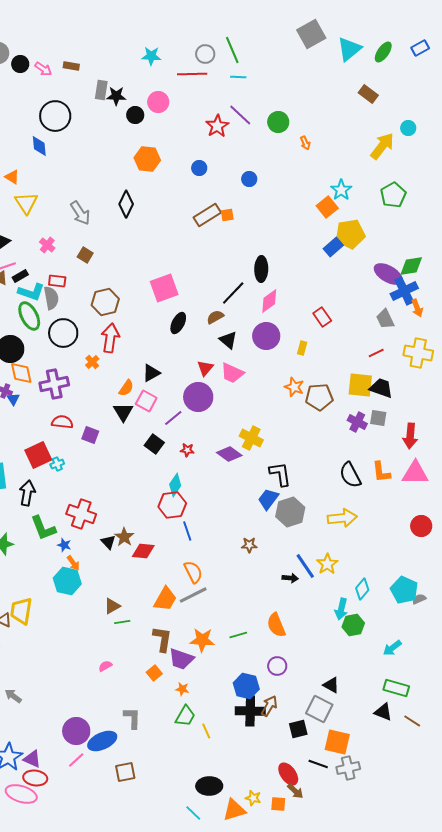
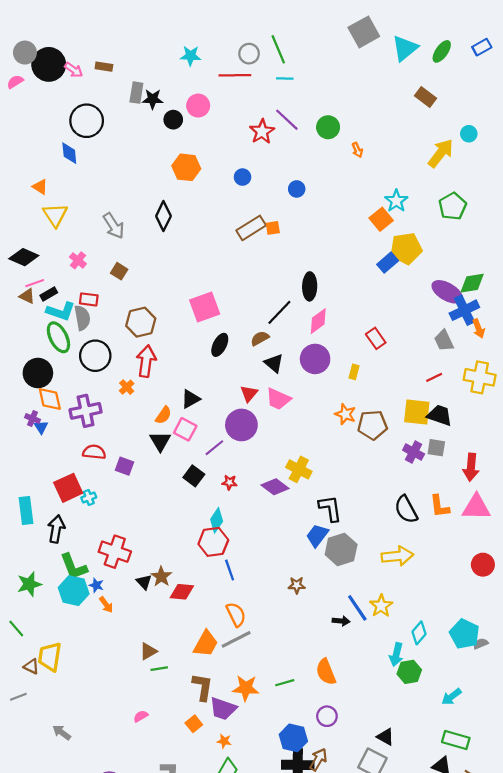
black circle: (20, 64) -> (49, 64), size x1.8
cyan hexagon: (67, 581) -> (74, 591), moved
gray arrow: (13, 696) -> (62, 732), moved

